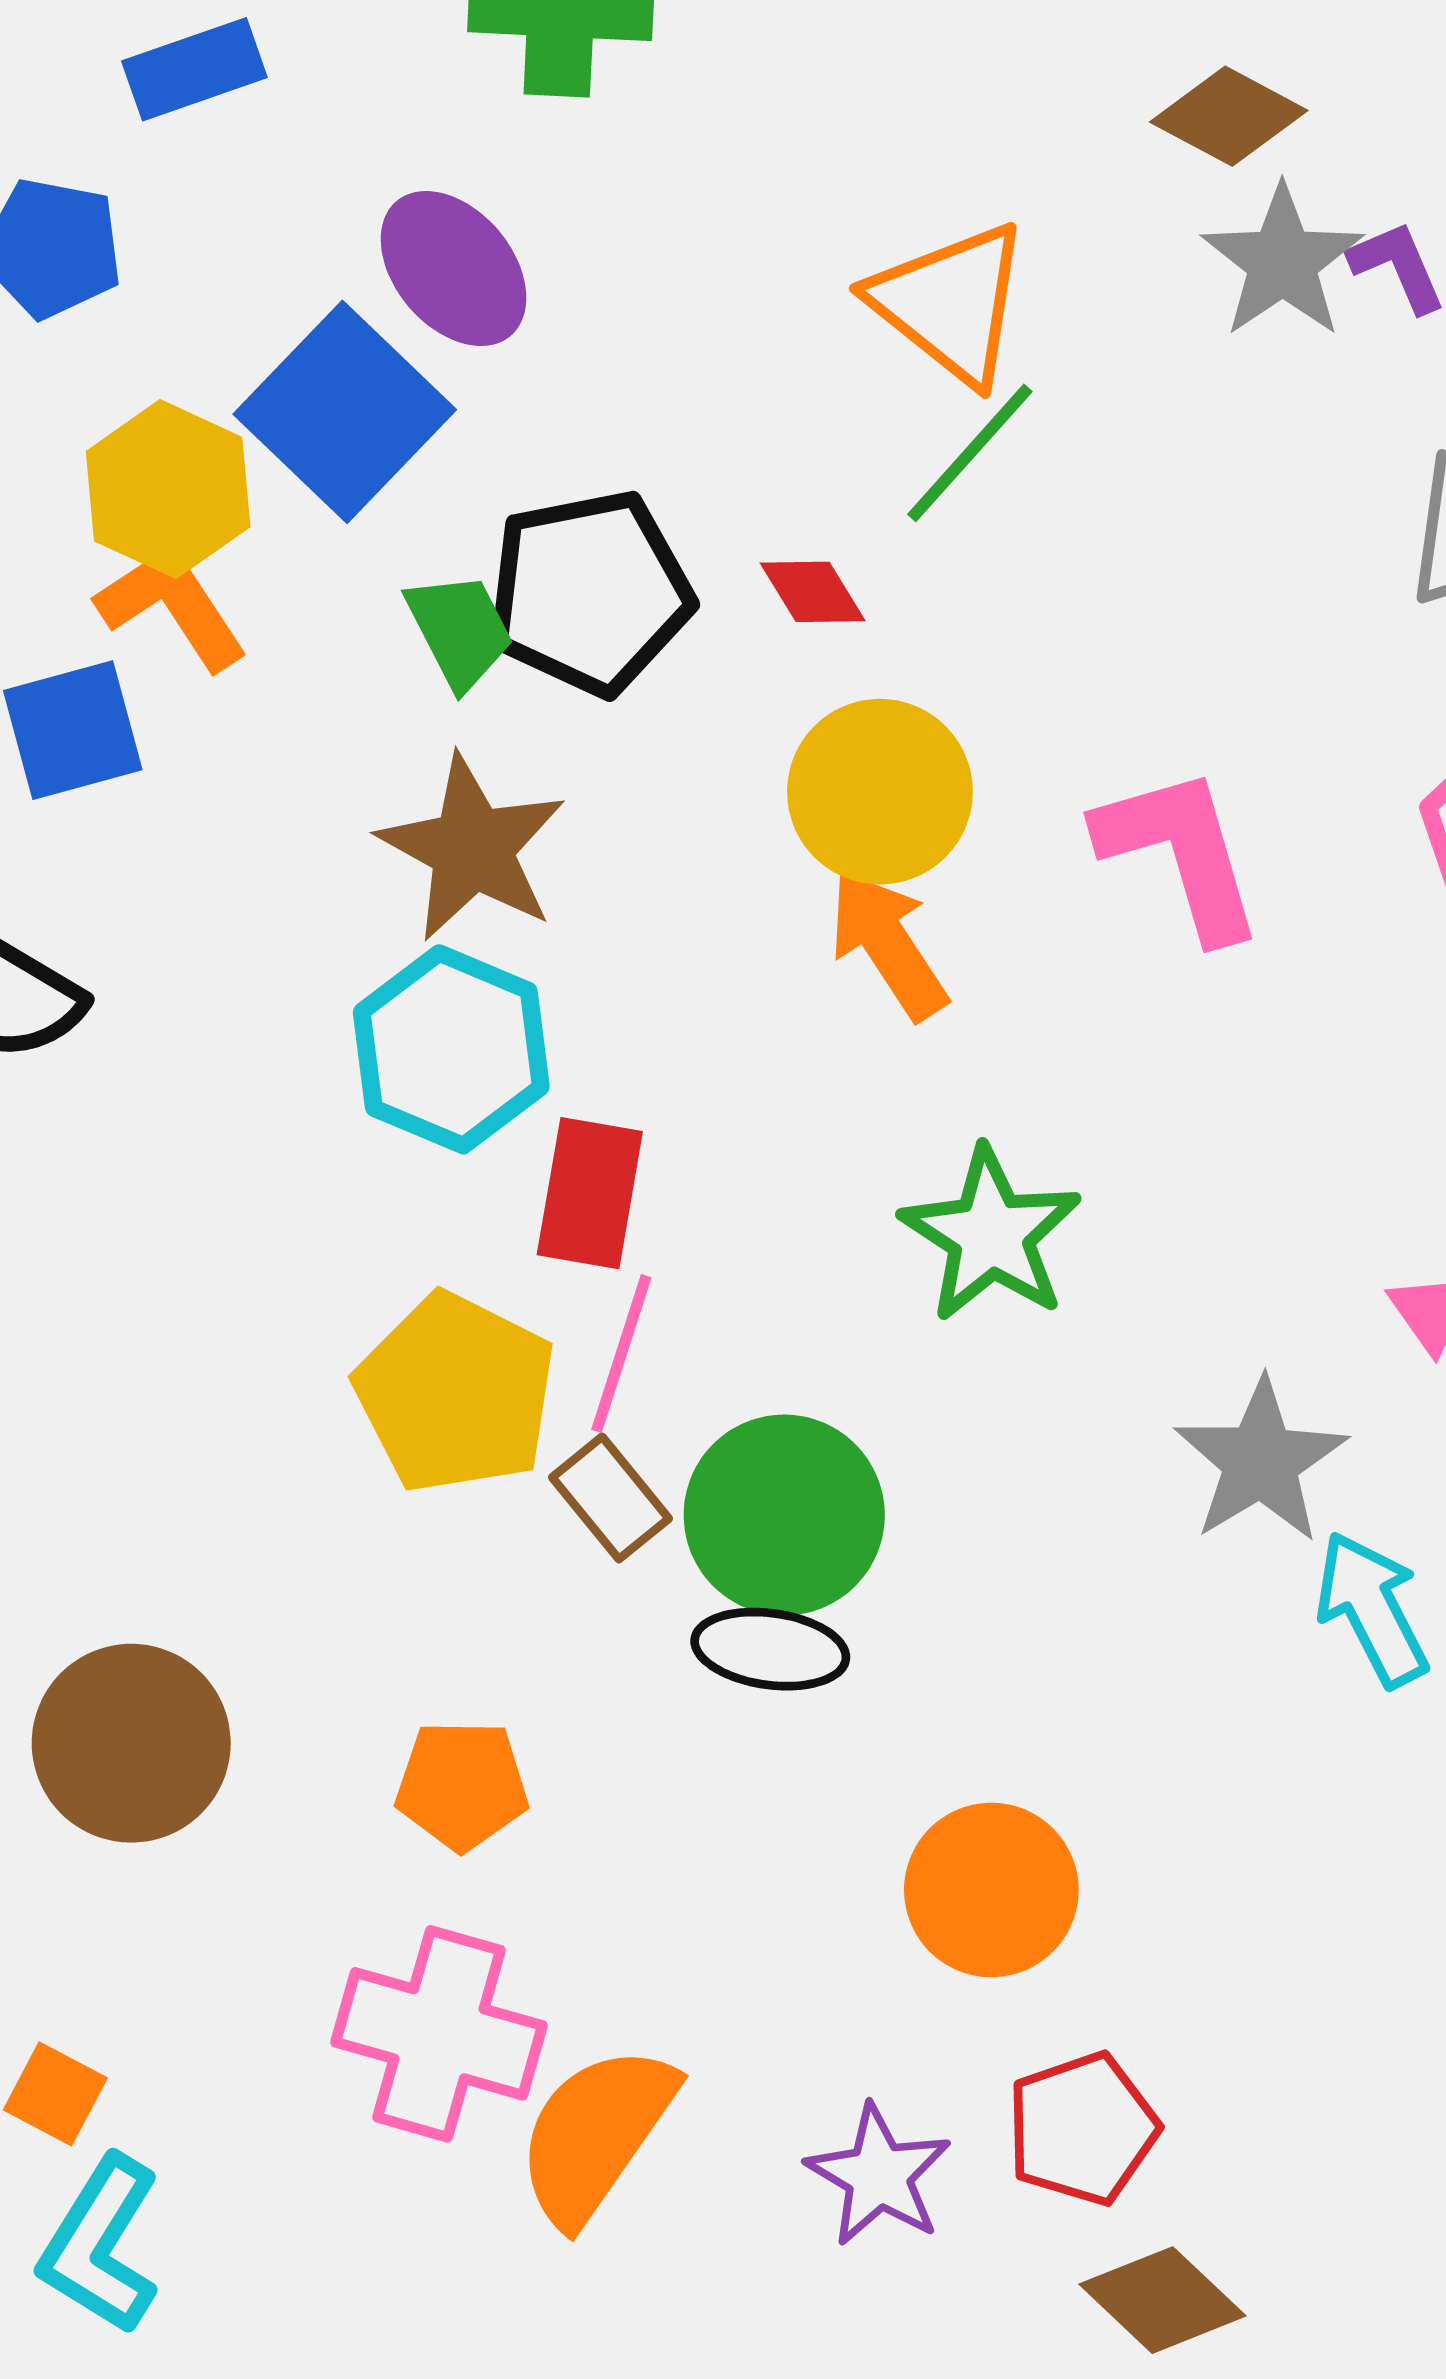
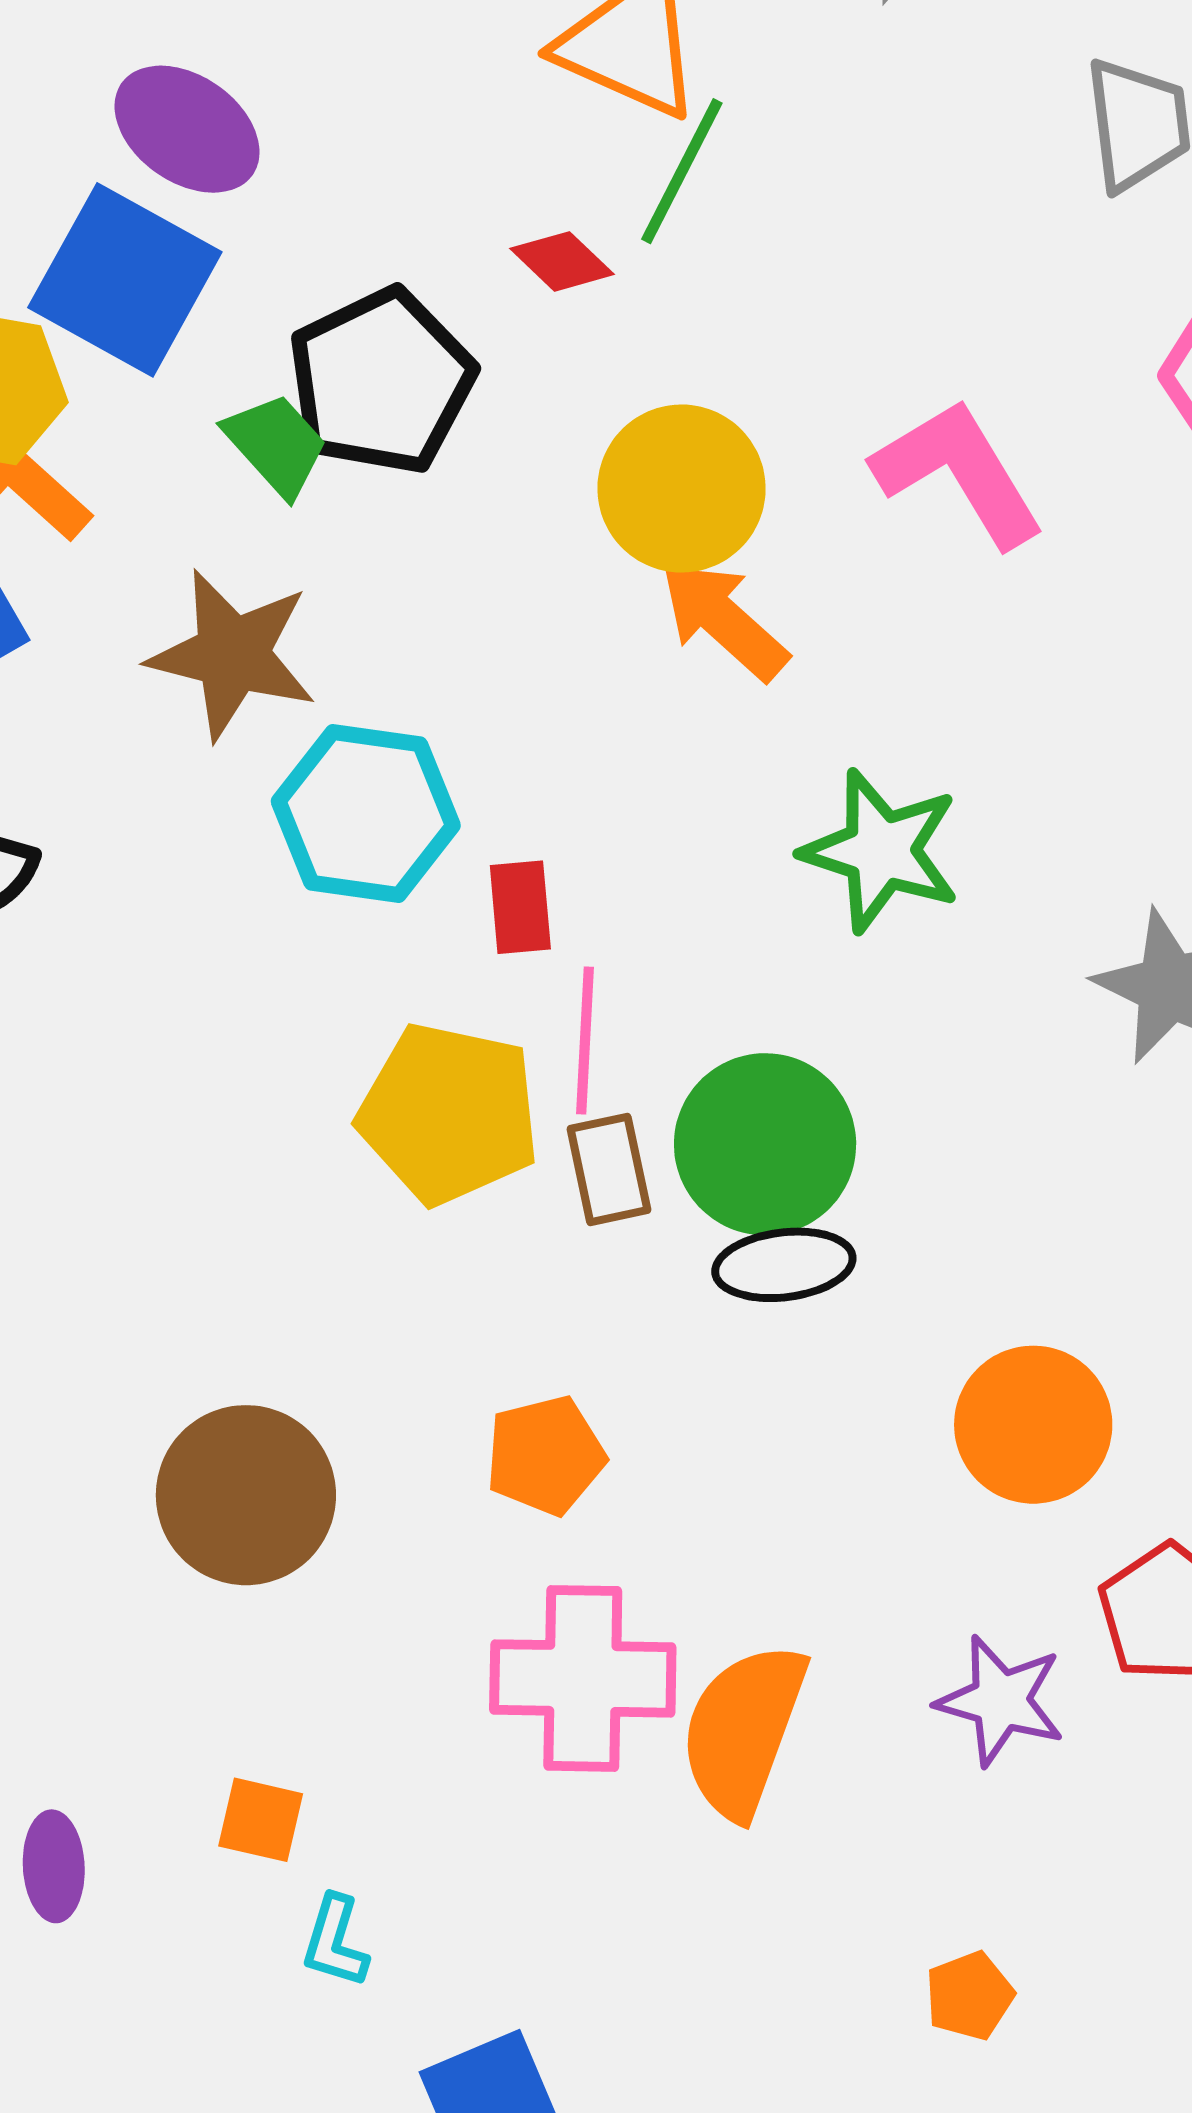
red diamond: (813, 592) -> (562, 261), moved
brown star: (472, 848) -> (232, 655), moved
red rectangle: (590, 1193) -> (520, 907), size x0.7
brown rectangle: (610, 1498) -> (609, 1169), turned 42
cyan L-shape: (100, 2245) -> (335, 1942), size x0.6

